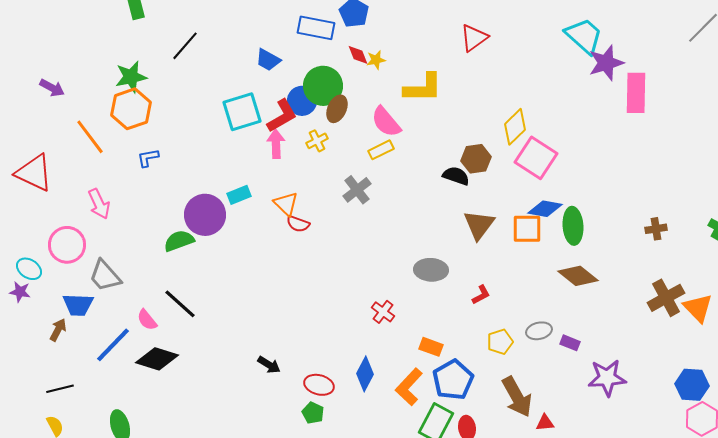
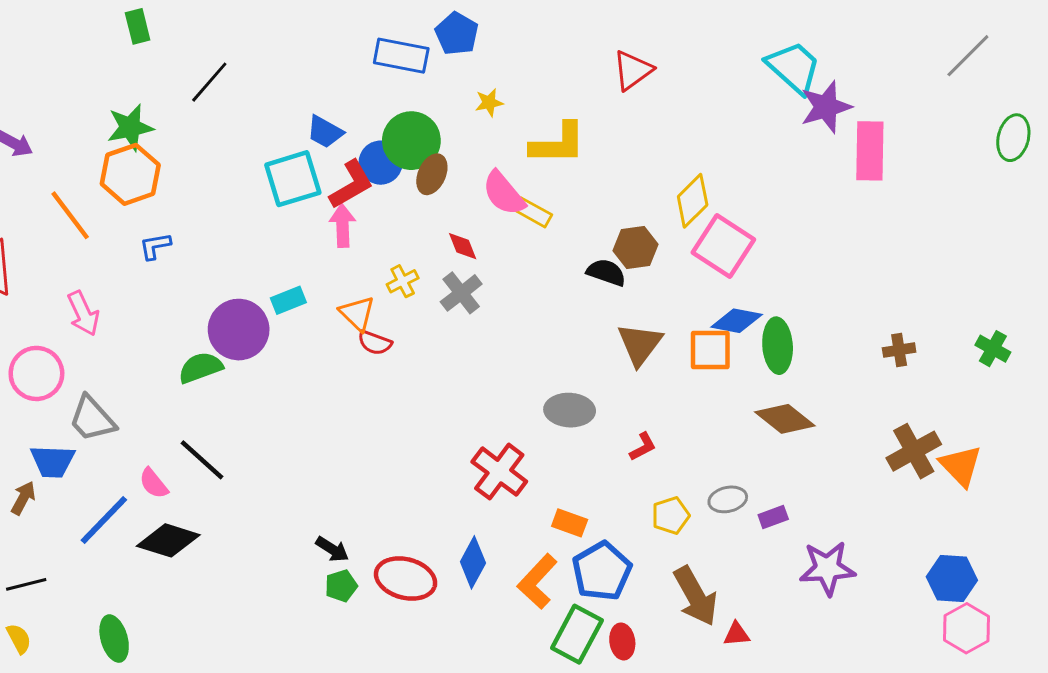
red diamond: (358, 55) -> (463, 246), moved
blue trapezoid: (268, 60) -> (325, 132), moved
yellow cross: (317, 141) -> (403, 281), moved
yellow rectangle: (381, 150) -> (533, 212), moved, turned 55
red cross: (383, 312) -> (499, 472), size x1.6
purple rectangle: (570, 343) -> (773, 517), turned -42
red ellipse: (319, 385) -> (406, 579), size x1.4
green pentagon: (313, 413) -> (341, 586), moved, turned 30

